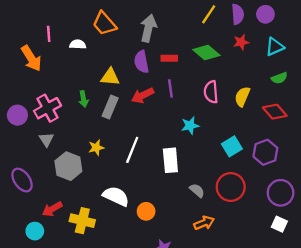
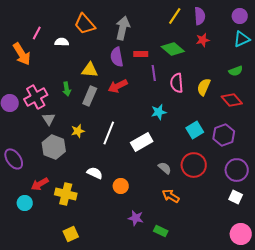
purple circle: (265, 14) -> (240, 16), moved
pink line: (49, 34) -> (37, 33), turned 32
cyan triangle: (275, 47) -> (242, 39), moved
purple line: (170, 88) -> (154, 73), moved
gray triangle: (46, 139) -> (49, 119), moved
white rectangle: (170, 160) -> (142, 142), turned 65
white semicircle: (116, 196) -> (95, 173), size x0.7
orange arrow: (204, 223) -> (171, 196), turned -126

